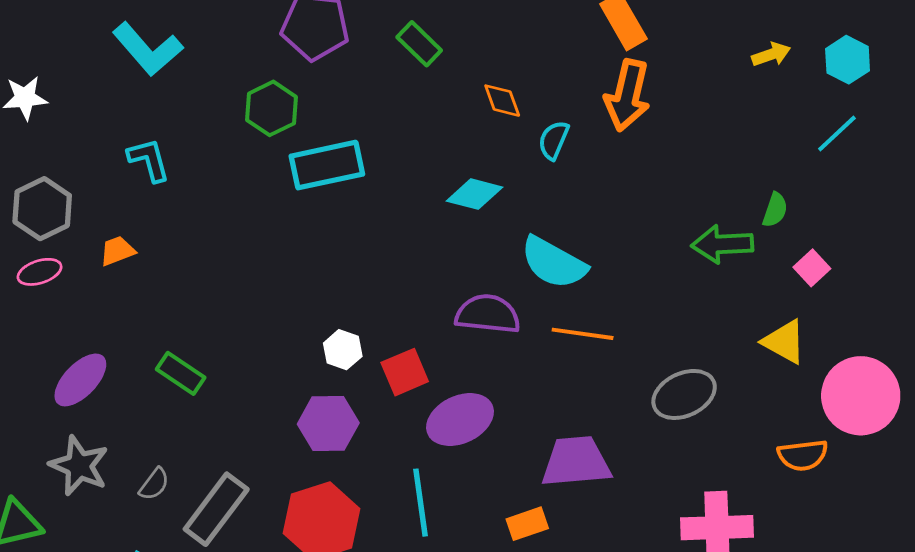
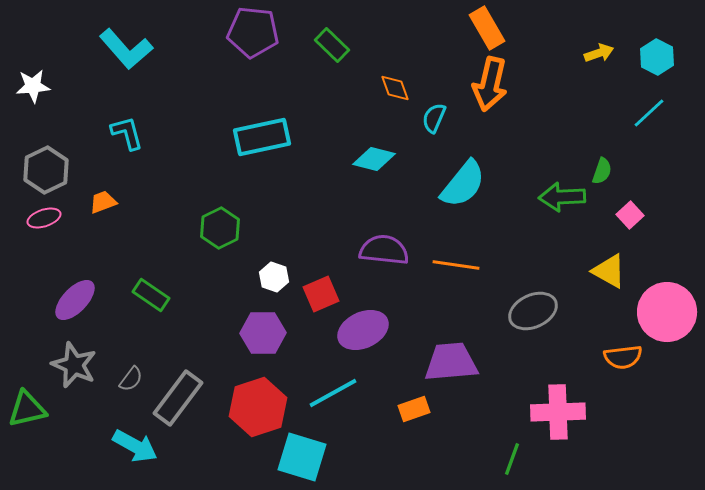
green hexagon: (272, 108) -> (220, 228), moved
cyan semicircle: (554, 263) -> (463, 184), moved, turned -80
cyan line: (420, 503) -> (333, 393), turned 69

